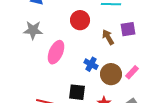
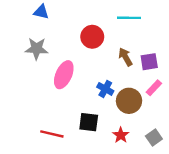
purple square: (128, 29) -> (149, 62), moved
pink rectangle: (132, 72) -> (154, 88), moved

